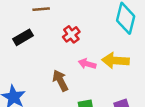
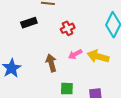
pink arrow: (87, 64) -> (75, 54), turned -56

